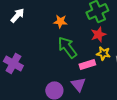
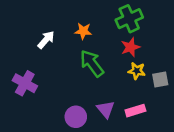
white arrow: (17, 15) -> (46, 40), moved
pink rectangle: (87, 64) -> (135, 111), moved

